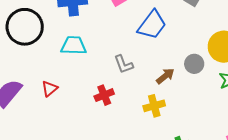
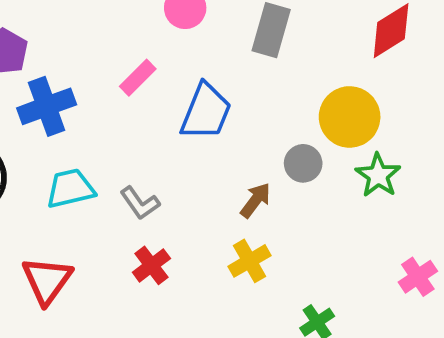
gray L-shape: (123, 64) -> (140, 203), moved
red triangle: (50, 89) -> (47, 280), size x1.6

